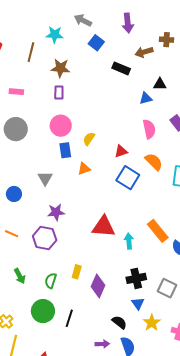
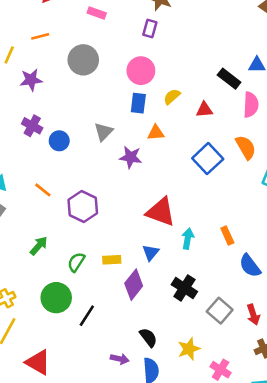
black rectangle: (121, 68) -> (229, 79), moved
red triangle: (121, 151) -> (204, 110), moved
purple star: (56, 212) -> (131, 157), moved
orange rectangle: (158, 231) -> (227, 236), size x0.6
yellow rectangle: (77, 272) -> (112, 260), turned 56
green arrow: (20, 276) -> (39, 246), turned -126
black cross: (136, 278) -> (184, 288), turned 30
blue triangle: (138, 303) -> (151, 253), moved

